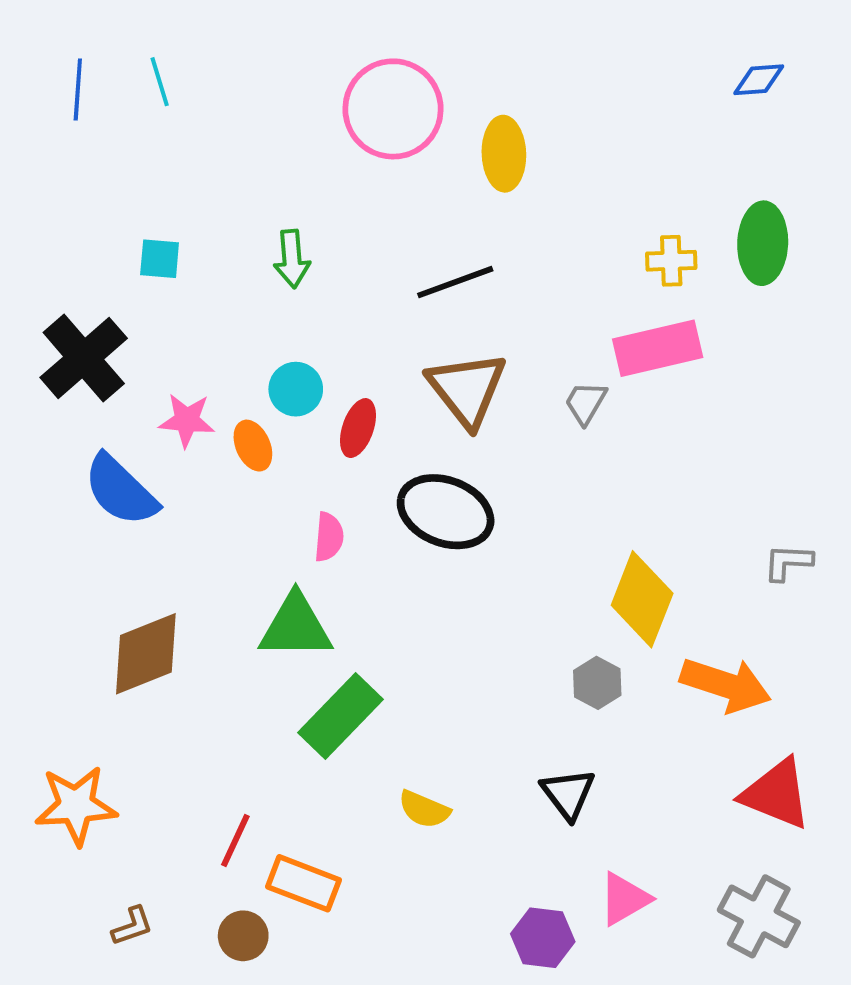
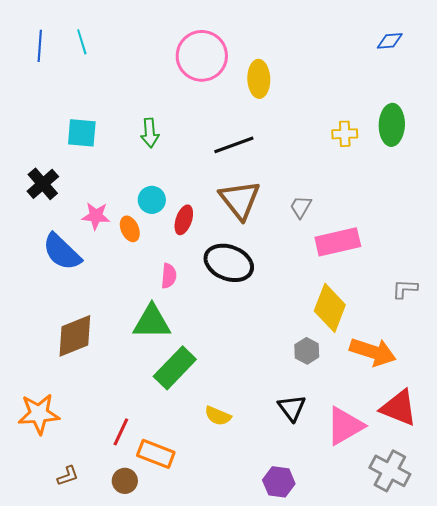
cyan square: (160, 259) -> (82, 133), size x1.4
pink rectangle: (658, 348) -> (338, 242), moved
black cross: (84, 358) -> (43, 184), size x0.7
pink triangle: (625, 899) -> (345, 426), moved, size x1.4

